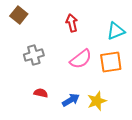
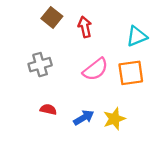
brown square: (19, 15) -> (52, 17), moved

